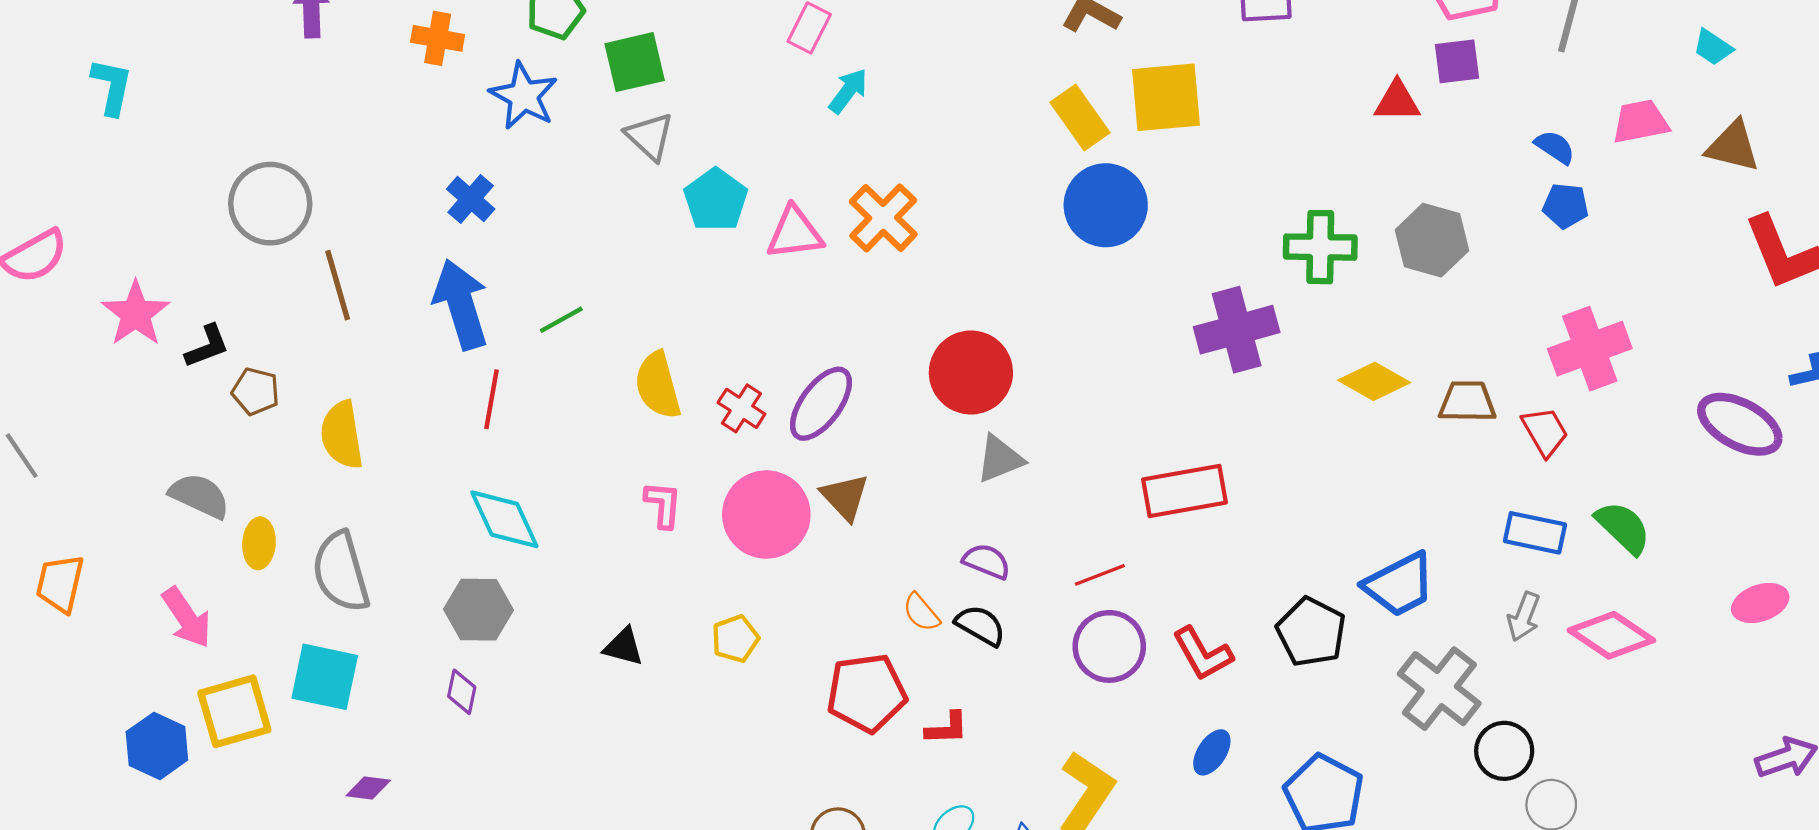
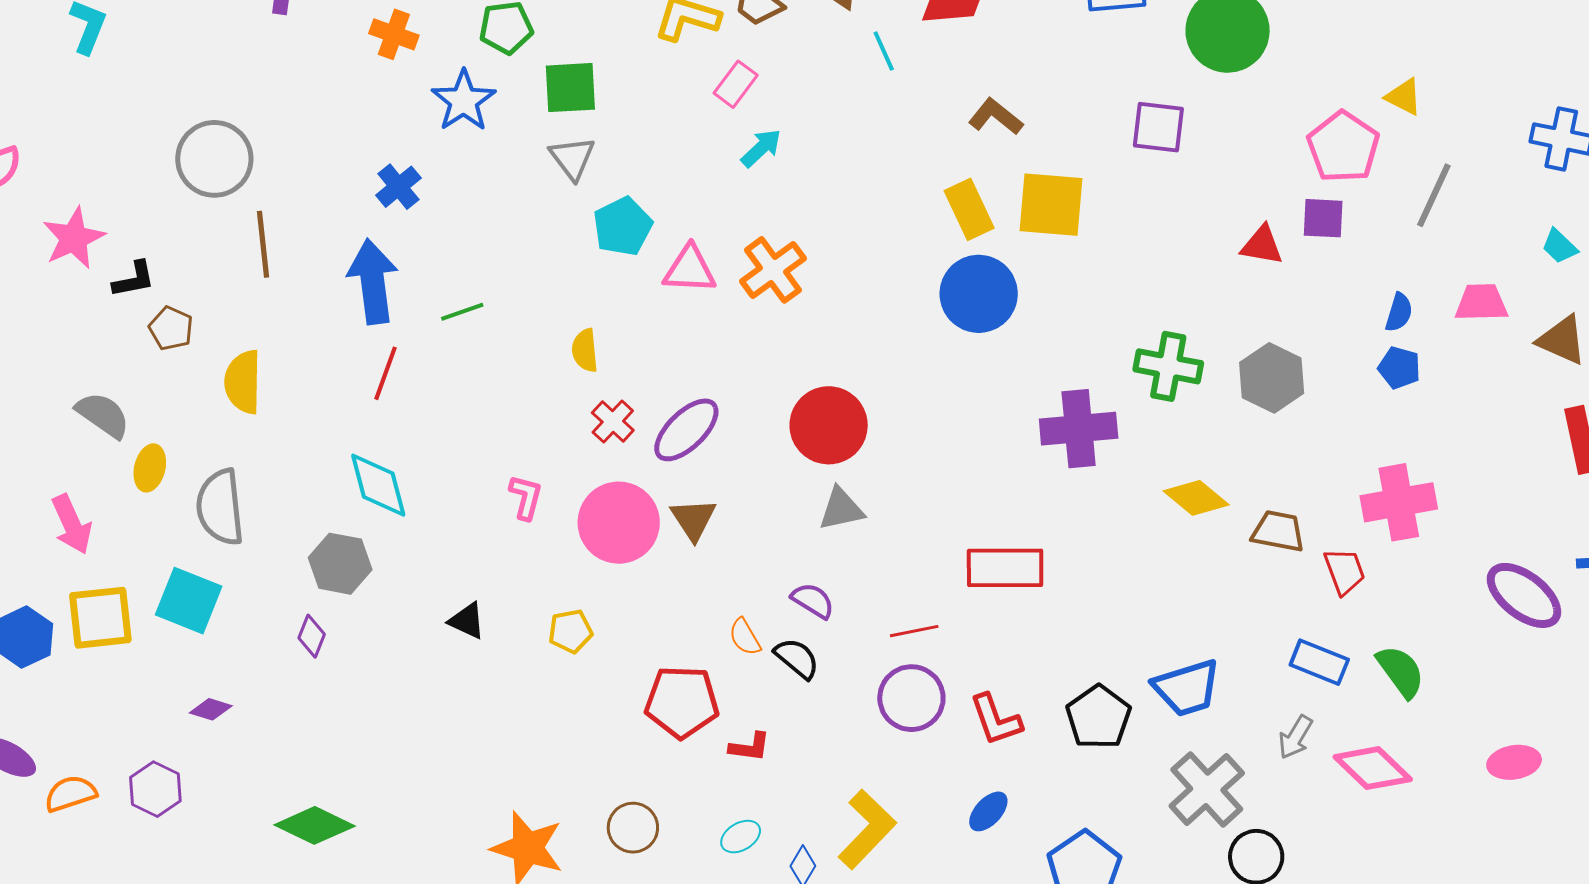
blue semicircle: (1555, 147) -> (1399, 312), turned 63
yellow semicircle: (658, 385) -> (585, 350), moved, size x0.7

